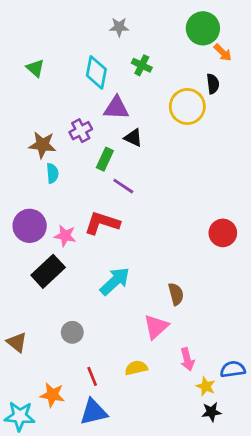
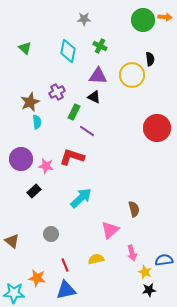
orange arrow: (223, 53) -> (165, 17), moved, turned -40
purple triangle: (116, 108) -> (98, 76), moved
brown star: (42, 145) -> (30, 102), turned -30
red circle: (223, 233) -> (157, 128), moved, size x1.4
black rectangle: (48, 271) -> (34, 191), size x0.6
brown semicircle: (176, 294) -> (134, 209), moved

